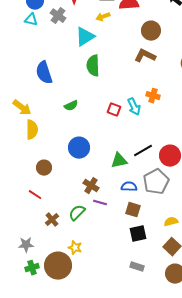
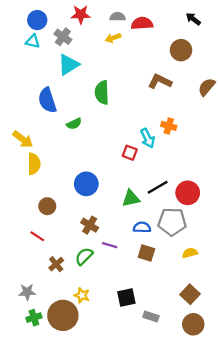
brown circle: (151, 31) -> (181, 50), moved
cyan triangle: (85, 37) -> (68, 65), moved
green semicircle: (71, 106) -> (74, 124), moved
red square: (114, 110) -> (130, 153), moved
gray pentagon: (156, 182) -> (172, 222), turned 30
brown cross: (91, 186) -> (90, 225), moved
yellow semicircle: (171, 222) -> (190, 253), moved
black square: (138, 234) -> (126, 298), moved

